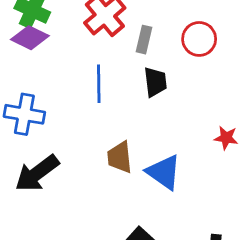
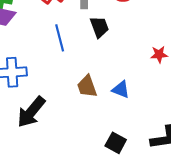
blue triangle: (164, 172) -> (121, 89), size x0.7

